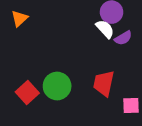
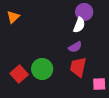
white semicircle: (105, 29) -> (79, 25), turned 63
purple semicircle: (123, 38) -> (75, 47), moved

